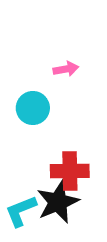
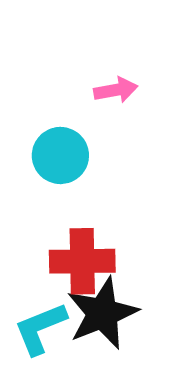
red cross: (70, 171) -> (82, 261), moved

